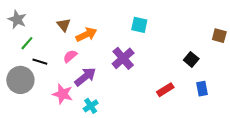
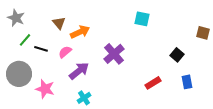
cyan square: (139, 25) -> (142, 19), moved
black line: (40, 62) -> (41, 49), moved
pink star: (63, 94) -> (45, 89), moved

